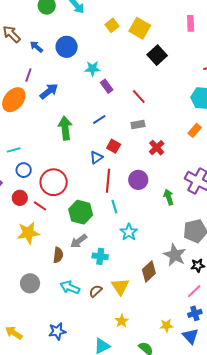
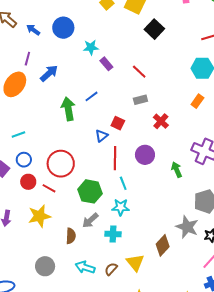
blue line: (99, 120) -> (92, 96), moved
blue circle: (24, 170) -> (24, 160), moved
cyan star: (129, 232) -> (121, 207), moved, turned -30

